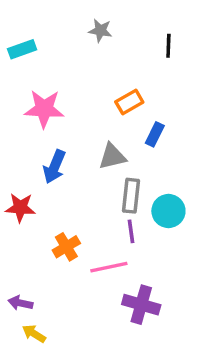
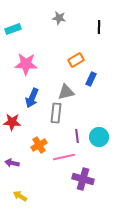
gray rectangle: (131, 196) -> (56, 113), moved
cyan circle: (168, 211) -> (99, 137), moved
purple arrow: (20, 303) -> (12, 163), moved

